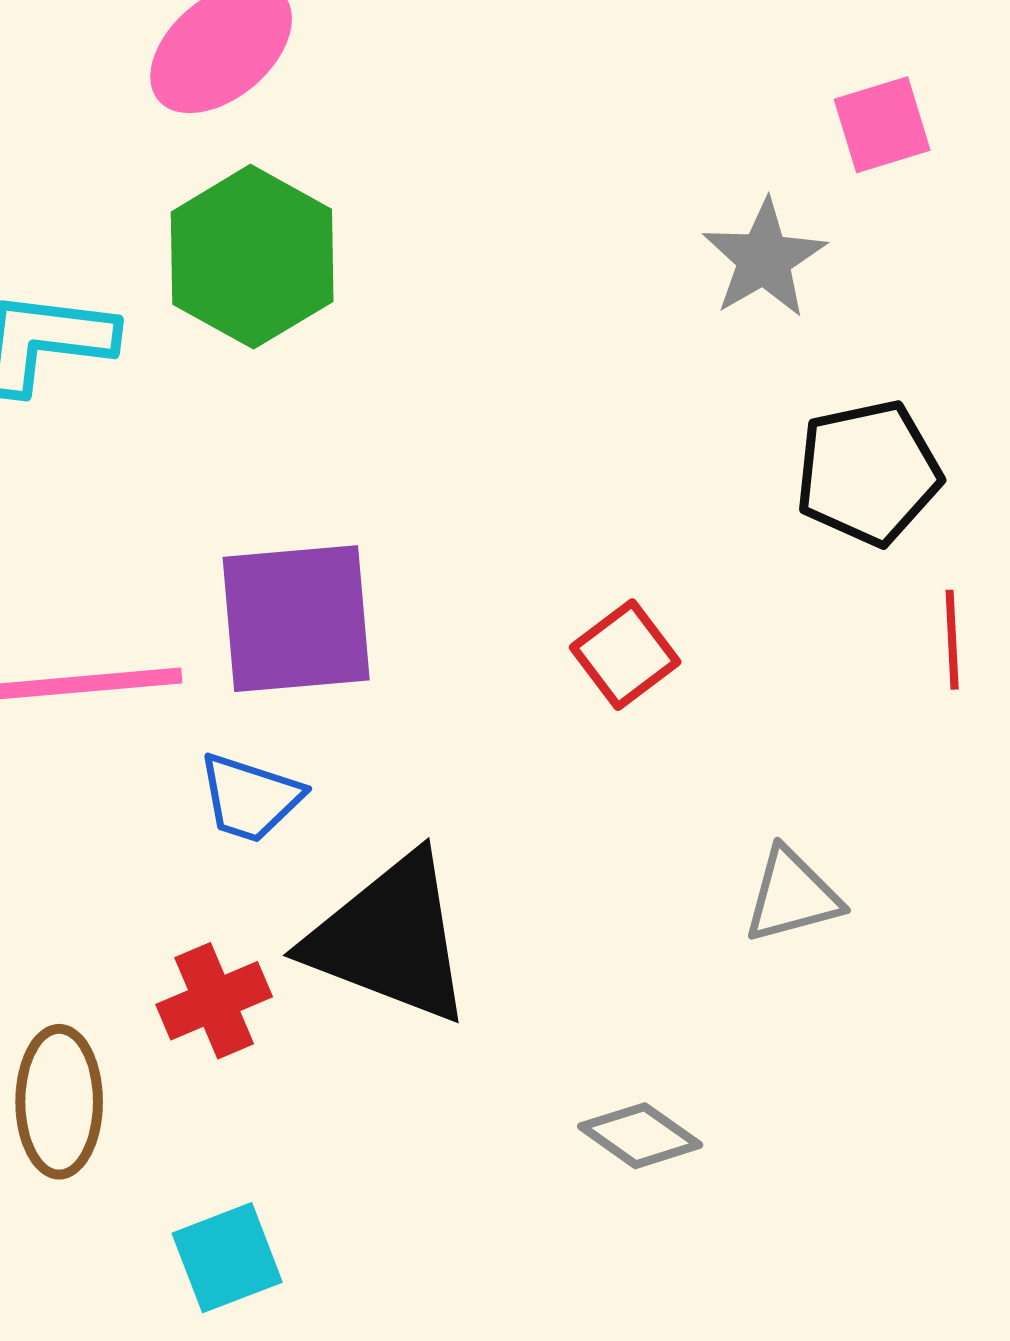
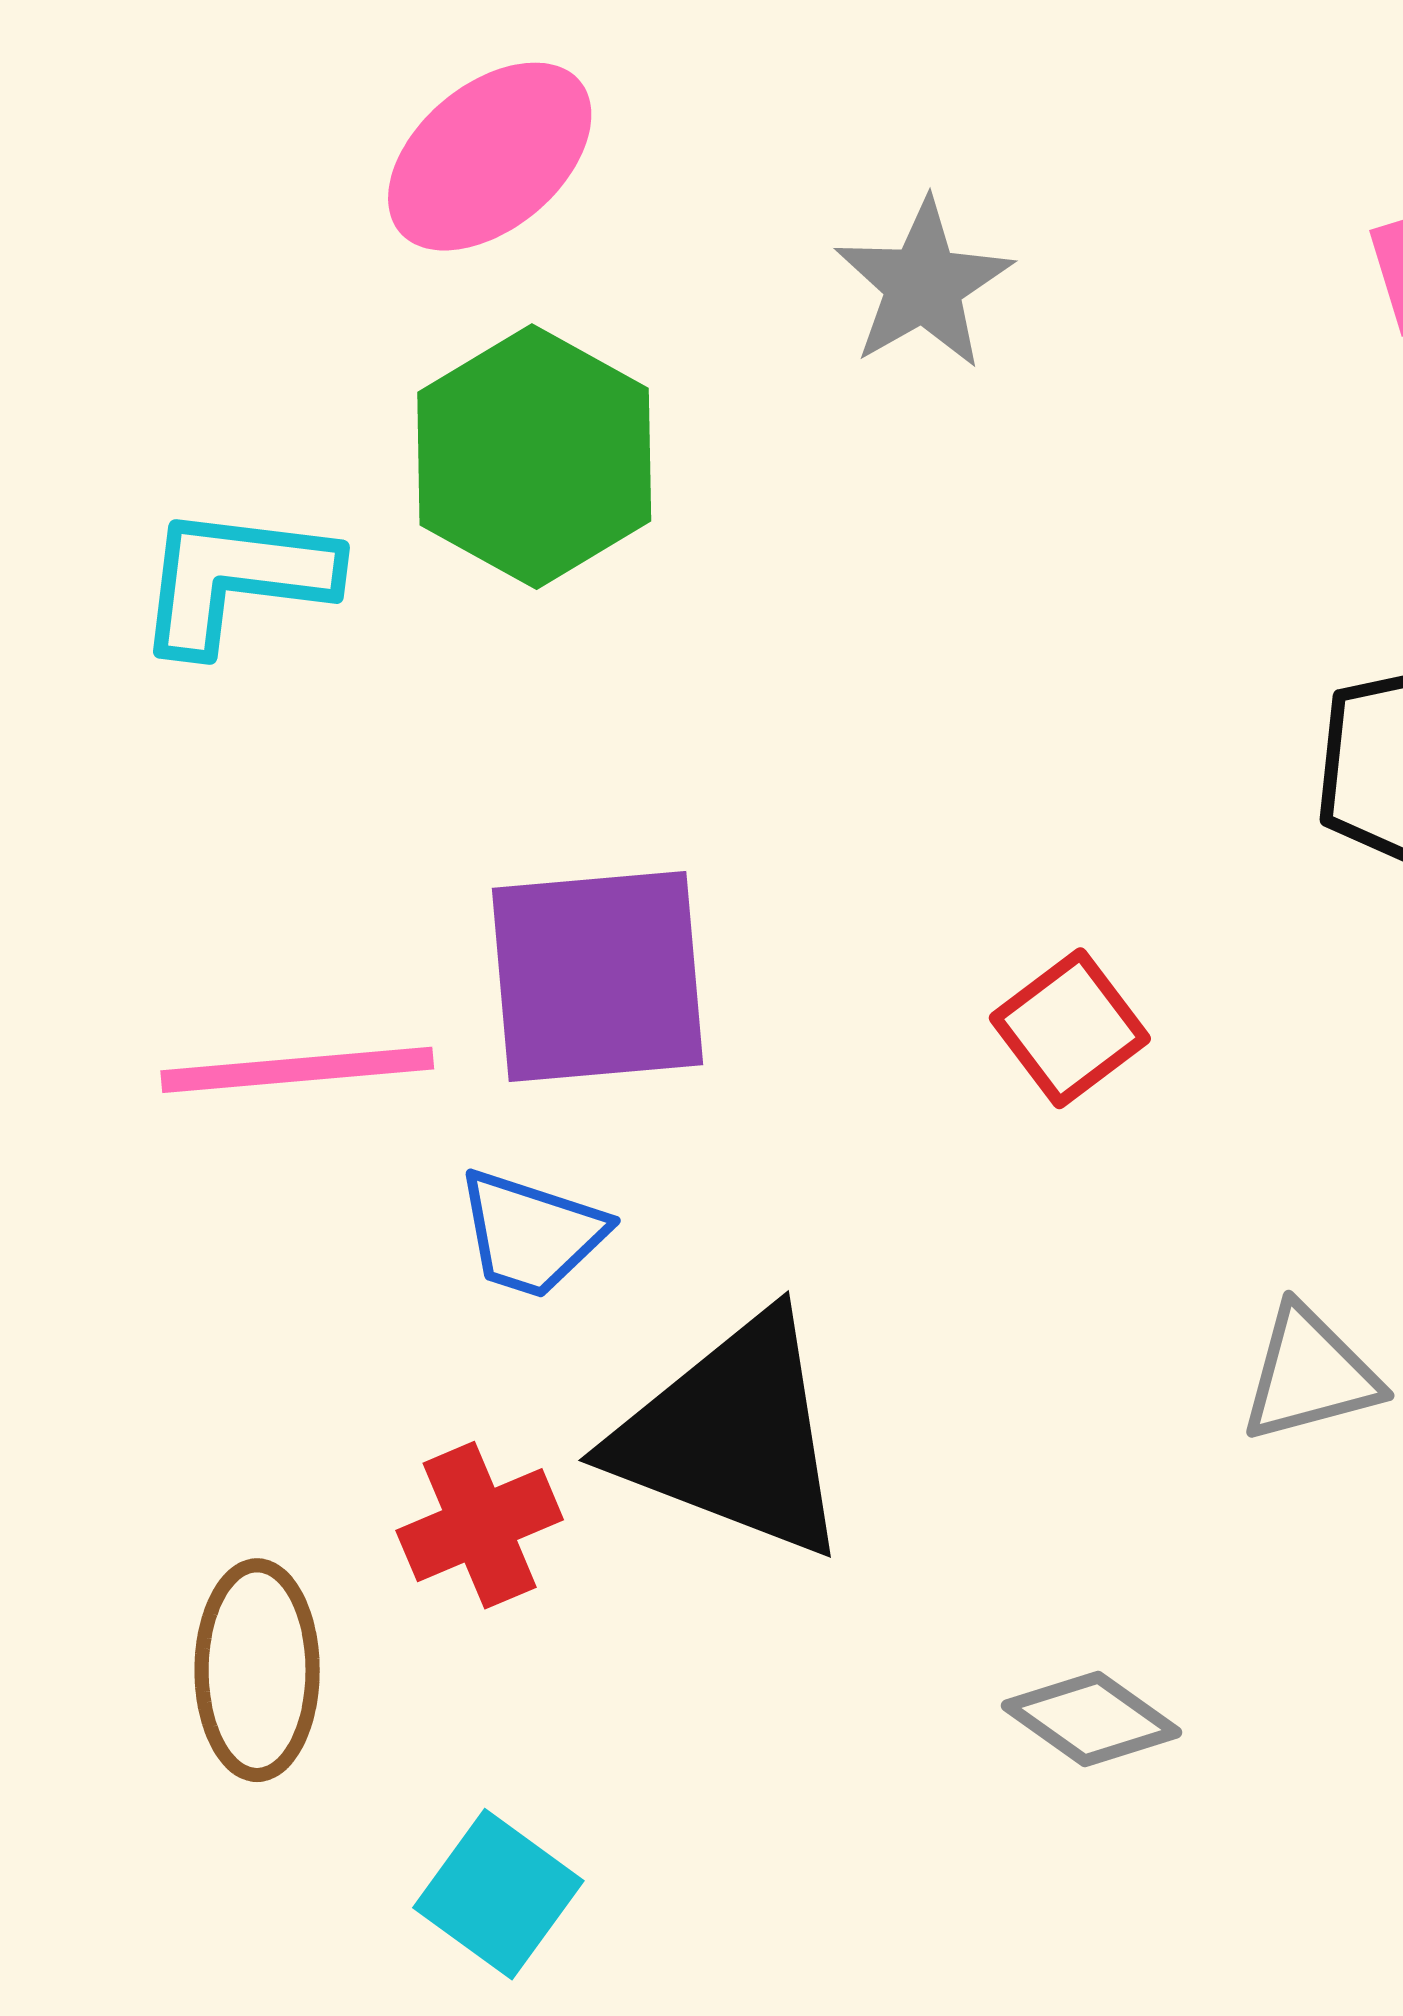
gray star: (764, 259) -> (923, 284), moved
cyan square: (227, 1258) -> (498, 1894), turned -33

